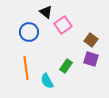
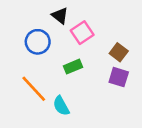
green rectangle: (66, 66) -> (73, 67), moved, turned 32
orange line: (26, 68) -> (34, 89), turned -35

